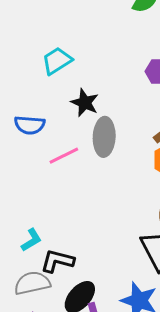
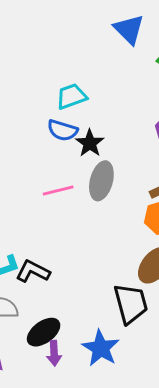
blue semicircle: (30, 125) -> (63, 130), moved
black L-shape: (57, 261) -> (33, 271), moved

